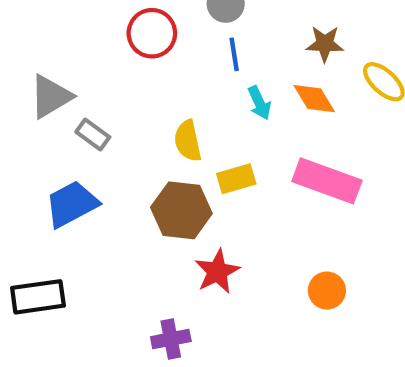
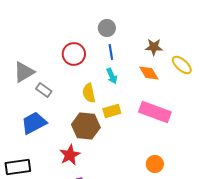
red circle: (152, 33) -> (74, 54), moved
cyan arrow: (259, 103) -> (112, 76), moved
red star: (217, 272) -> (70, 155), moved

